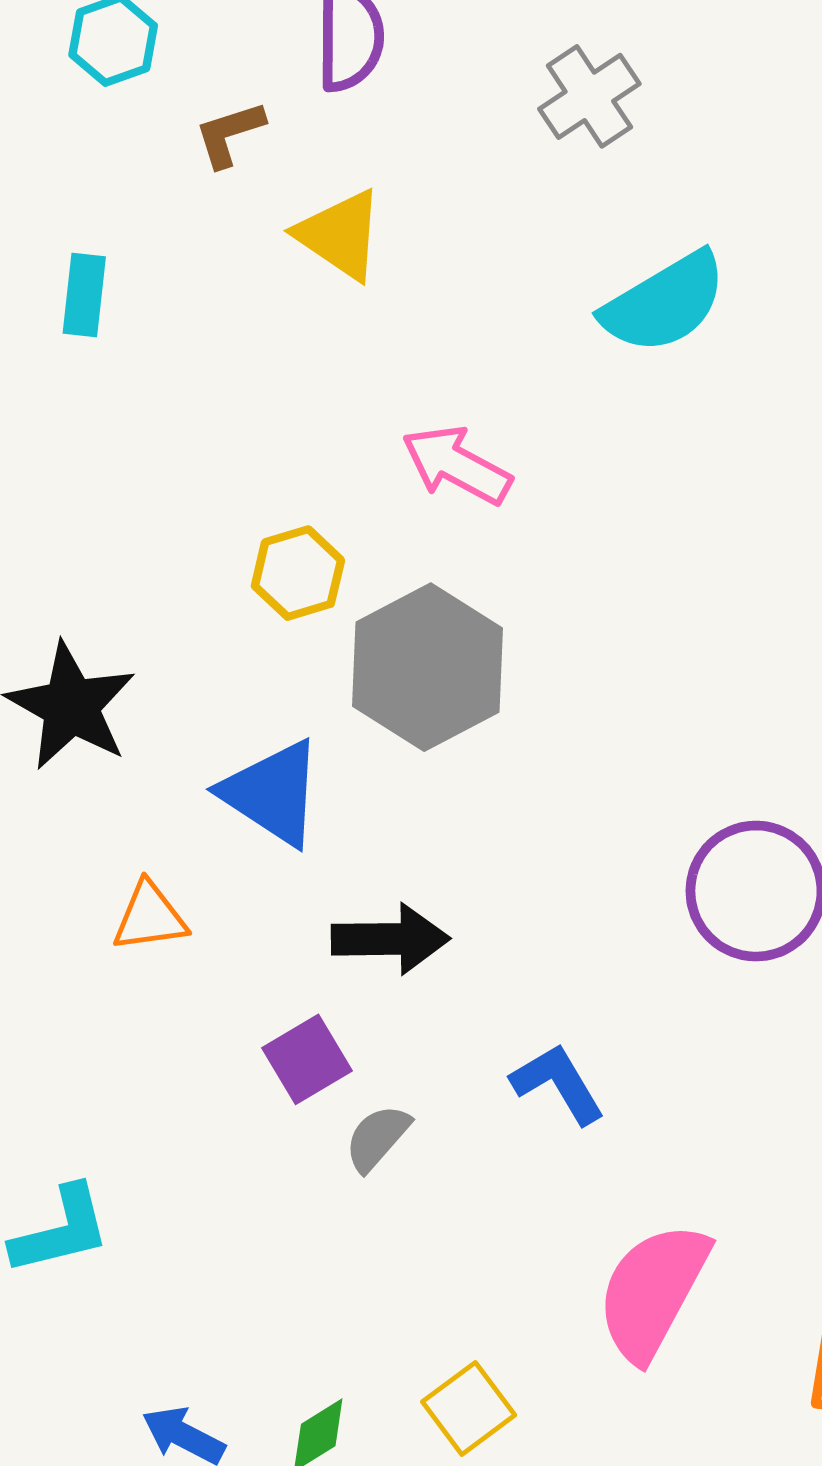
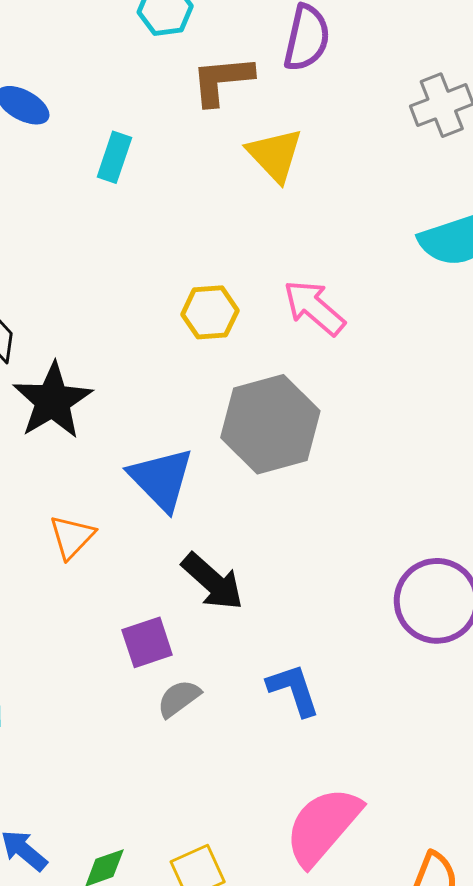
brown L-shape: (229, 134) -> (222, 80), size x1.4
yellow hexagon: (298, 573) -> (210, 312), moved
orange triangle: (150, 917) -> (72, 537), turned -51
black arrow: (390, 939) -> (213, 582), turned 30

